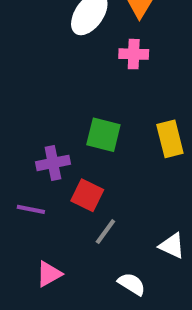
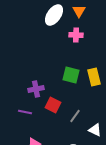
green square: (103, 135) -> (71, 75), moved
gray line: (105, 232) -> (75, 116), moved

